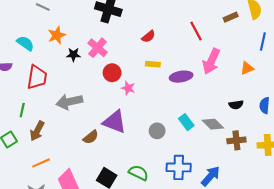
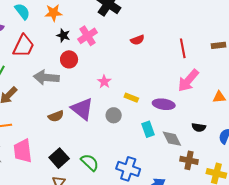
yellow rectangle: (153, 64) -> (131, 98), moved
red circle: (112, 73) -> (69, 59), moved
purple ellipse: (181, 77) -> (164, 104), moved
gray circle: (157, 131) -> (114, 115), moved

